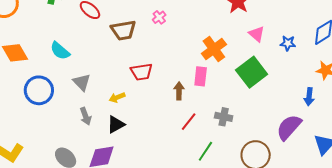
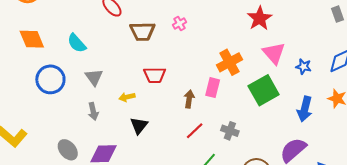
pink triangle: (257, 34) -> (274, 53), size x1.4
blue arrow: (309, 97) -> (305, 109), moved, size x1.4
black triangle: (116, 124) -> (139, 126), moved, turned -30

